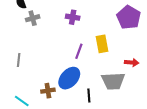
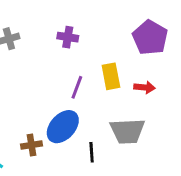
red arrow: (132, 62) -> (145, 87), moved

